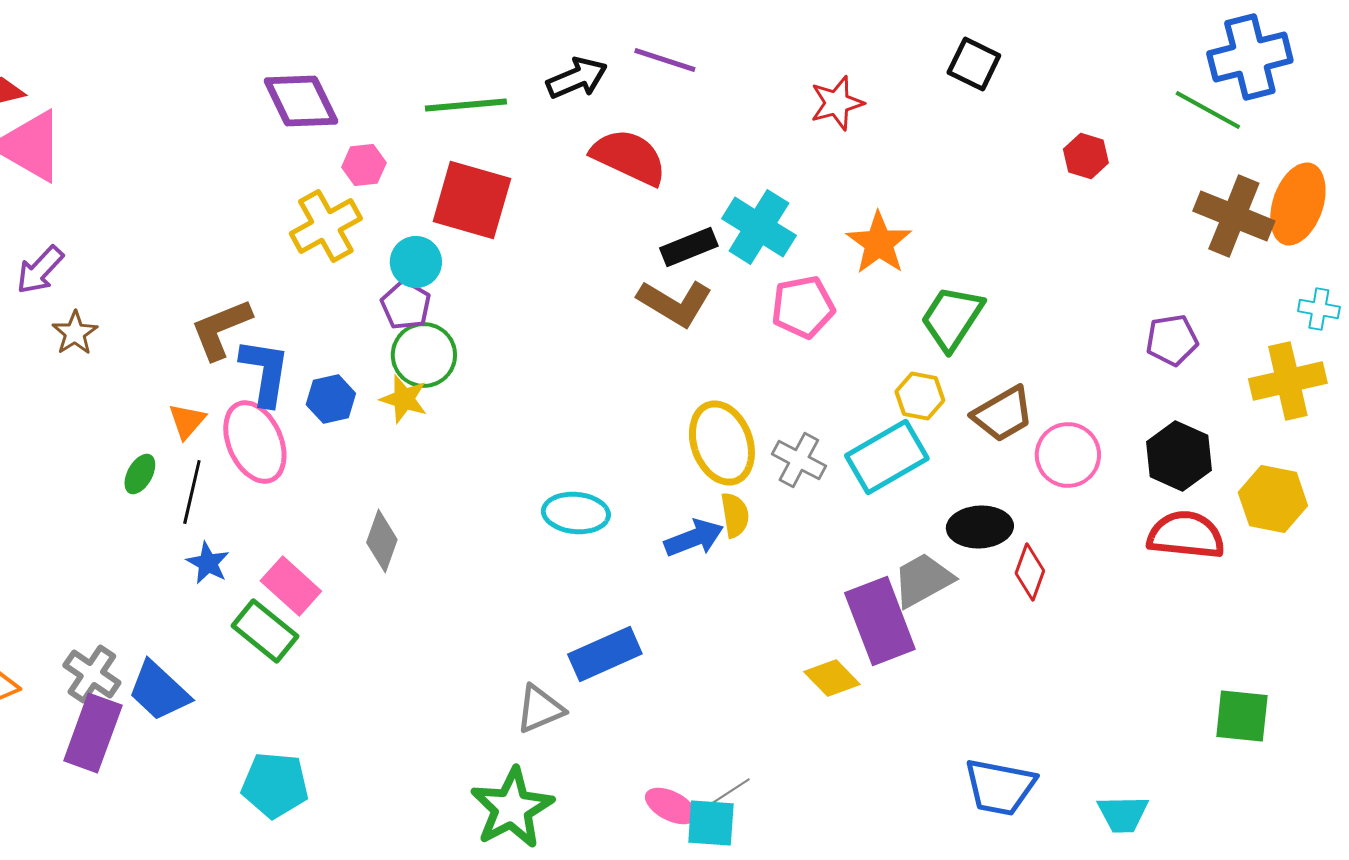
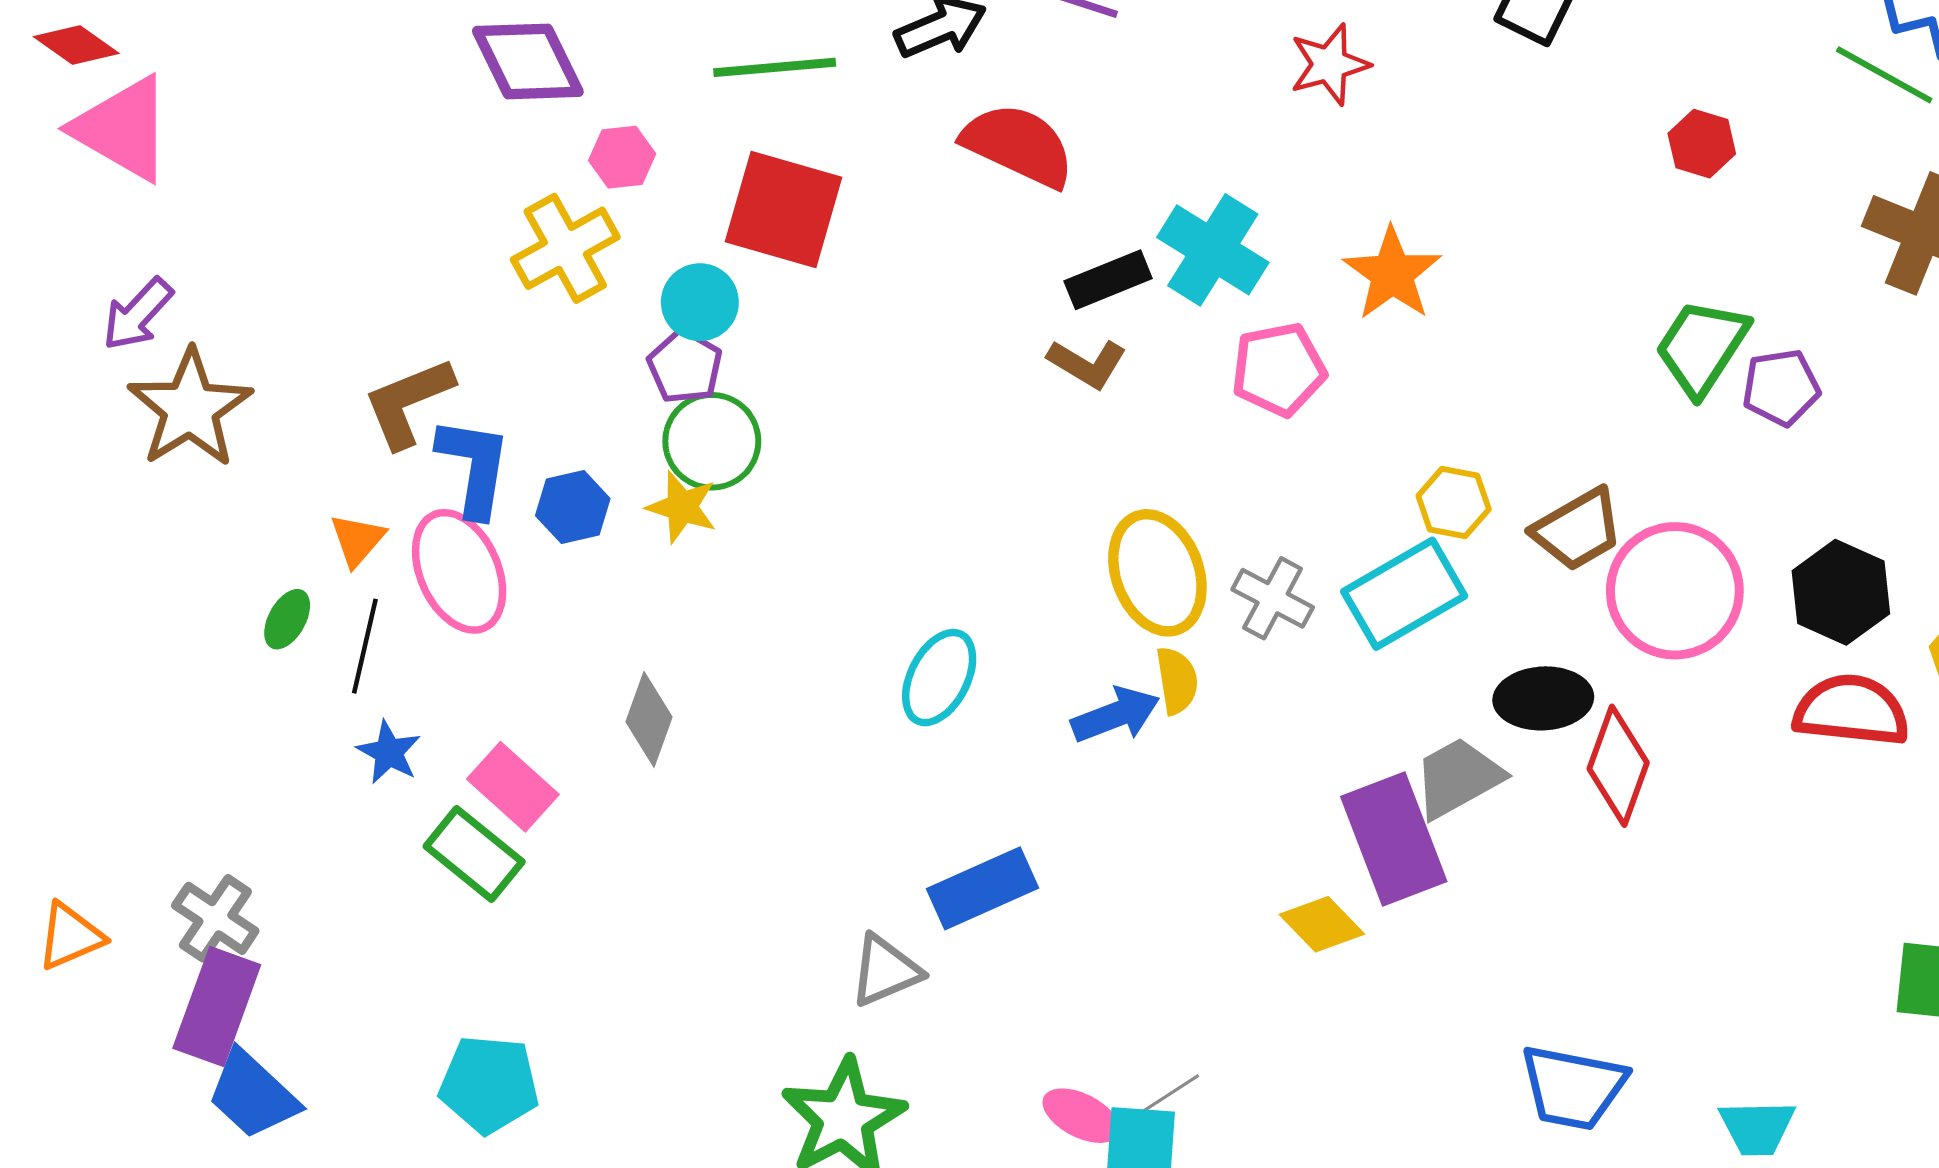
brown L-shape: (675, 303) -> (1087, 363), size x0.7
green trapezoid: (952, 318) -> (1702, 347), moved
brown star: (75, 333) -> (190, 408), size x1.8
purple pentagon: (1172, 340) -> (1781, 387), moved
pink circle: (1068, 455) -> (1675, 591), size x1.4
cyan ellipse: (576, 513) -> (939, 678), turned -68
red diamond: (1030, 572) -> (1618, 766), size x1.4
blue trapezoid: (159, 691) -> (253, 1095), moved

